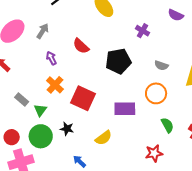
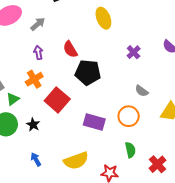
black pentagon: (118, 61) -> (88, 72), moved
yellow semicircle: (103, 138) -> (76, 161), moved, size x1.4

